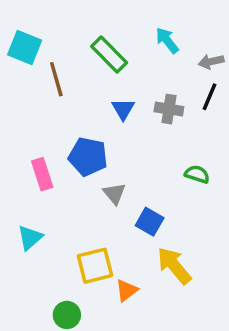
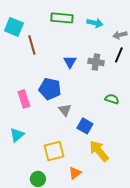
cyan arrow: (167, 40) -> (95, 23), turned 140
green rectangle: (109, 55) -> (62, 18), moved, turned -40
orange triangle: (127, 290) -> (75, 173), moved

